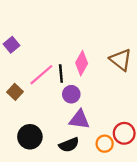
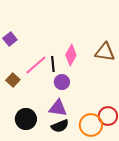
brown triangle: (121, 60) -> (105, 52), turned -30
purple triangle: (79, 120) -> (58, 108), moved
orange circle: (105, 144) -> (91, 125), size x1.5

